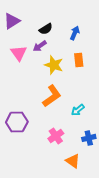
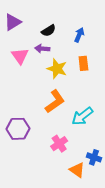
purple arrow: (40, 46) -> (42, 49), turned 40
cyan arrow: (78, 110) -> (82, 116), size x1.5
blue cross: (89, 138) -> (94, 157), moved, turned 32

